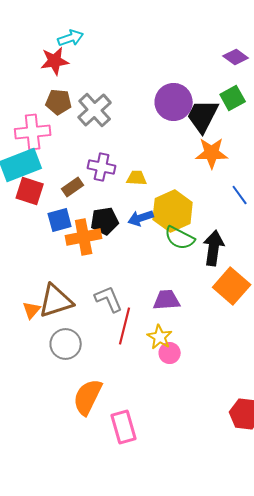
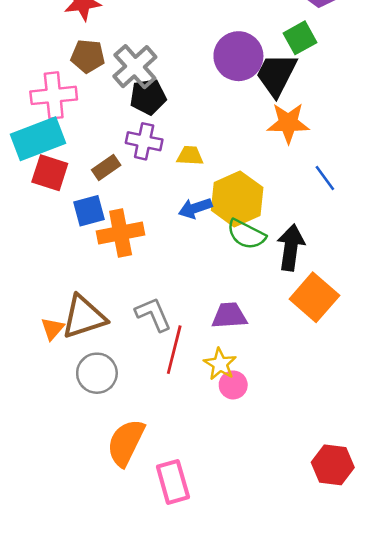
green square: (233, 98) -> (300, 38), moved
black pentagon: (105, 221) -> (148, 97), moved

